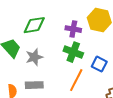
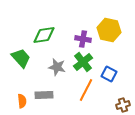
green cross: (73, 52) -> (83, 62), turned 30
gray star: (34, 57) -> (57, 67), moved, turned 30

